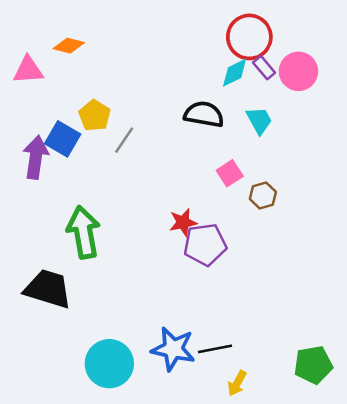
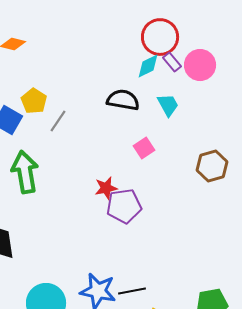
brown hexagon: (263, 195) -> (212, 166), moved, size x1.4
green arrow: (84, 232) -> (25, 172), moved

